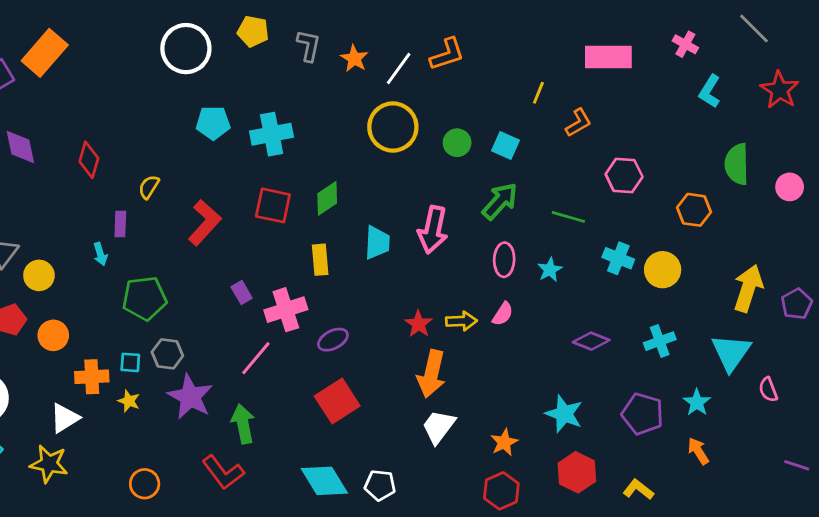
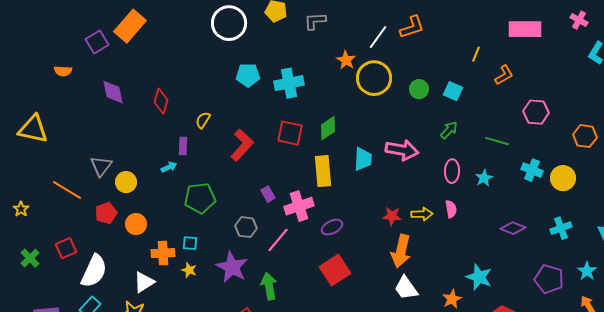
gray L-shape: (309, 46) -> (315, 21), turned -105
orange star: (354, 59) -> (346, 60), moved
green arrow: (500, 201) -> (449, 130), size x0.7
pink arrow: (433, 230) -> (402, 150), turned -92
cyan arrow: (100, 254) -> (169, 167), turned -98
yellow rectangle: (320, 260) -> (323, 171), size x1.4
pink semicircle: (503, 314) -> (451, 209), turned -42
red star: (419, 324) -> (392, 216), turned -30
gray hexagon: (167, 354) -> (246, 227), moved
cyan star: (564, 414) -> (479, 277), moved
white trapezoid: (439, 427) -> (406, 288), turned -72

